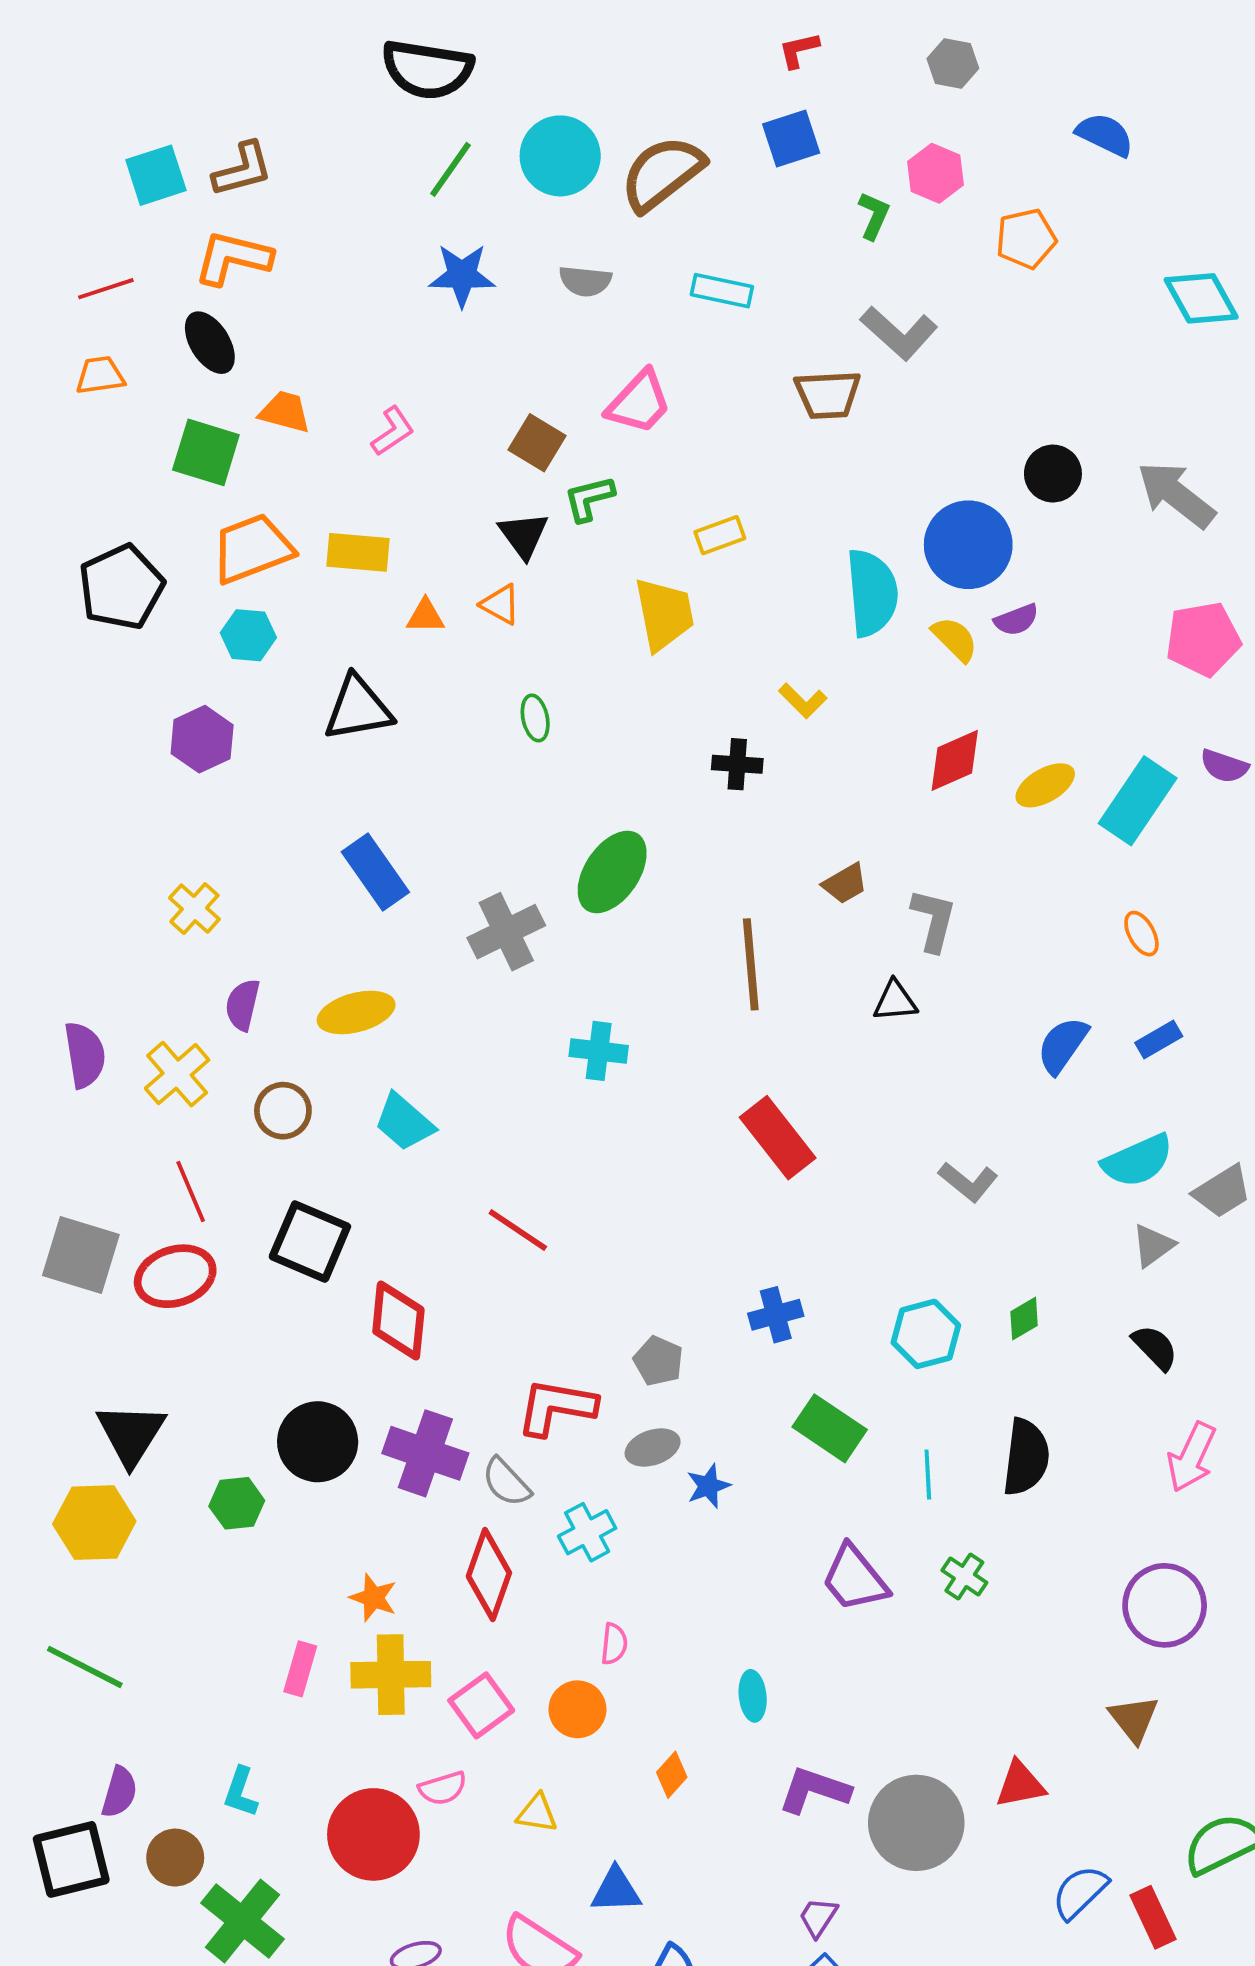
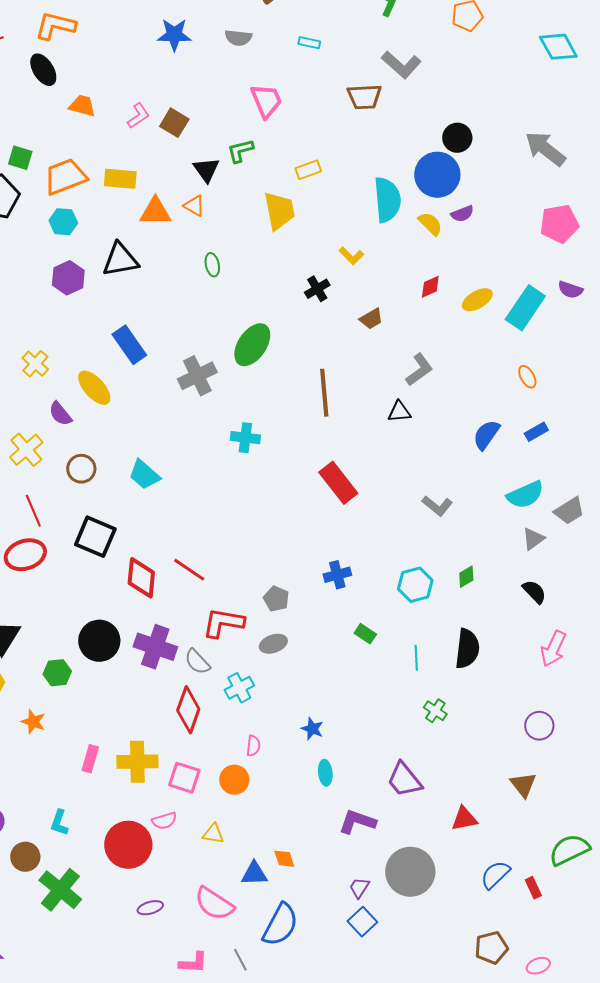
cyan rectangle: (722, 291) -> (309, 43), size x0.7
pink trapezoid: (639, 402) -> (266, 101), turned -66
brown square: (537, 443) -> (174, 123), moved
green square: (206, 452) -> (20, 158), moved, size x0.7
black circle: (1053, 474) -> (457, 138), moved
orange triangle: (425, 616) -> (155, 212), size x1.6
purple hexagon: (202, 739) -> (68, 278), moved
red diamond: (955, 760) -> (430, 287), size x0.7
black cross: (737, 764) -> (317, 289), turned -35
brown trapezoid: (845, 884) -> (371, 319), moved
gray L-shape: (934, 920) -> (419, 370), turned 40
purple semicircle: (243, 1005) -> (60, 414), turned -52
yellow ellipse: (356, 1012) -> (94, 388), moved, turned 63
red line: (518, 1230) -> (189, 570), moved
green rectangle: (830, 1428) -> (365, 634), size x0.6
blue star: (708, 1486) -> (312, 729), moved, turned -30
purple trapezoid: (855, 1578) -> (404, 780), moved
orange star: (373, 1598) -> (33, 722), moved
purple circle: (1165, 1605) -> (539, 726), size x0.7
pink square: (481, 1705) -> (184, 778), turned -36
orange diamond: (672, 1775) -> (284, 859), moved, turned -60
gray circle: (916, 1823) -> (410, 872), moved
red rectangle: (1153, 1917) -> (533, 888), size x0.7

